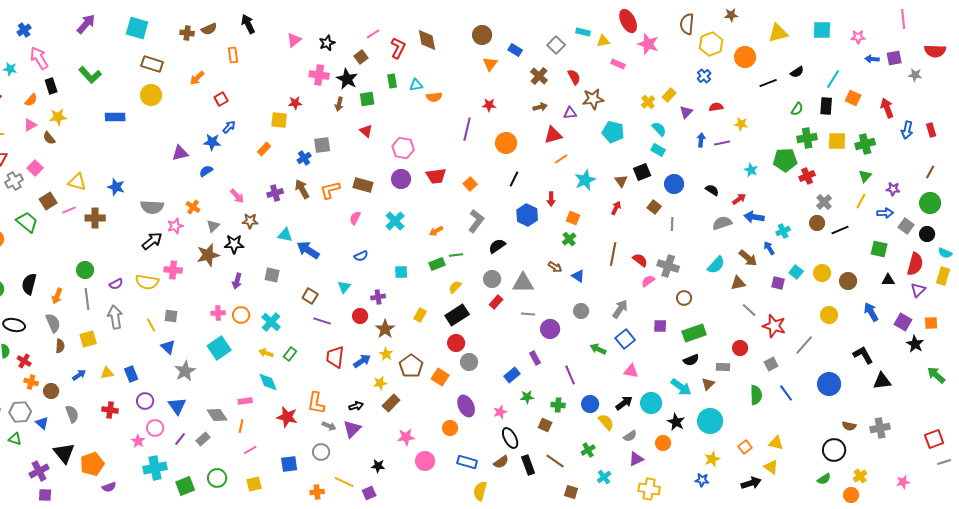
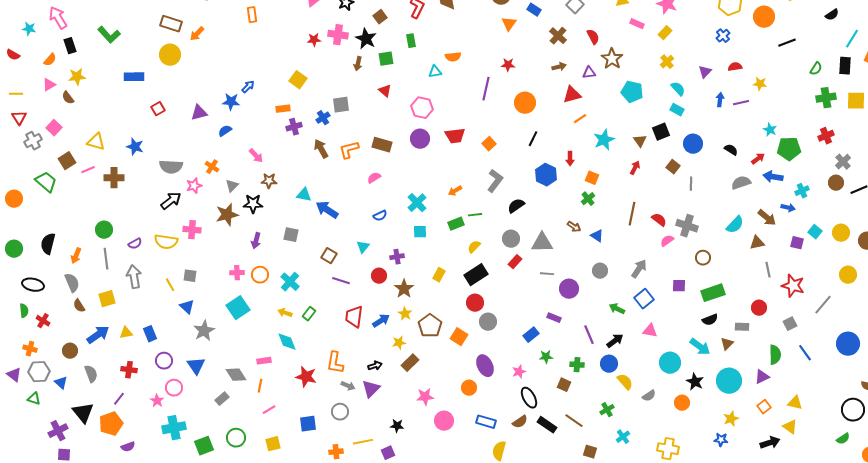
black semicircle: (797, 72) -> (832, 15), moved
orange arrow: (197, 78) -> (197, 34), moved
cyan triangle: (416, 85) -> (435, 72), moved
yellow rectangle: (669, 95) -> (665, 33), moved
red square: (221, 99) -> (158, 109), moved
brown star: (593, 99) -> (612, 59), turned -30
red star: (295, 103) -> (314, 40), moved
yellow square: (279, 120) -> (298, 80), turned 30
orange rectangle: (264, 149) -> (283, 109), turned 40
green pentagon: (785, 160) -> (789, 149), moved
purple cross: (275, 193) -> (294, 127), moved
pink semicircle: (355, 218) -> (374, 178), turned 32
cyan cross: (395, 221) -> (417, 203), moved
blue arrow: (769, 248) -> (788, 208), turned 136
gray line: (749, 310) -> (768, 270), turned 35
brown semicircle: (60, 346) -> (79, 306), turned 144
purple rectangle: (535, 358) -> (554, 318), turned -40
blue arrow: (79, 375) -> (98, 335), size x1.6
orange cross: (31, 382) -> (30, 349), moved
black arrow: (624, 403) -> (615, 341), moved
purple line: (180, 439) -> (119, 399), moved
purple triangle: (636, 459) -> (762, 377), moved
black rectangle: (528, 465) -> (547, 425), turned -36
yellow line: (344, 482) -> (363, 442), turned -36

